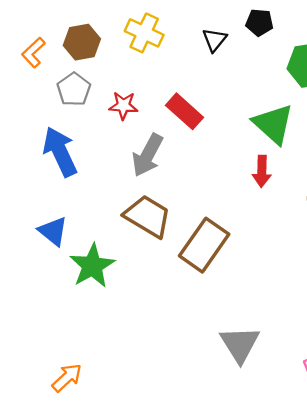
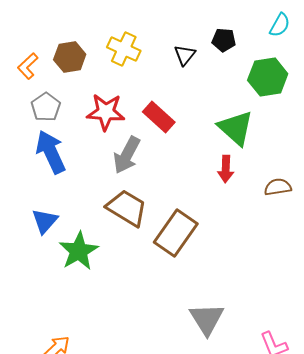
gray pentagon: (74, 89) -> (46, 107), moved
red star: (123, 106) -> (106, 112), size x1.5
blue triangle: (53, 231) -> (45, 221), turned 32

